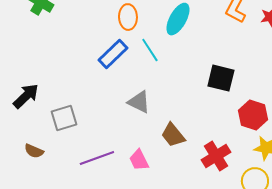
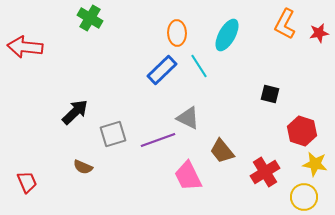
black square: (221, 78) -> (270, 94), size x0.7
purple line: (97, 158) -> (158, 140), moved
pink trapezoid: (139, 160) -> (188, 176), size x1.4

